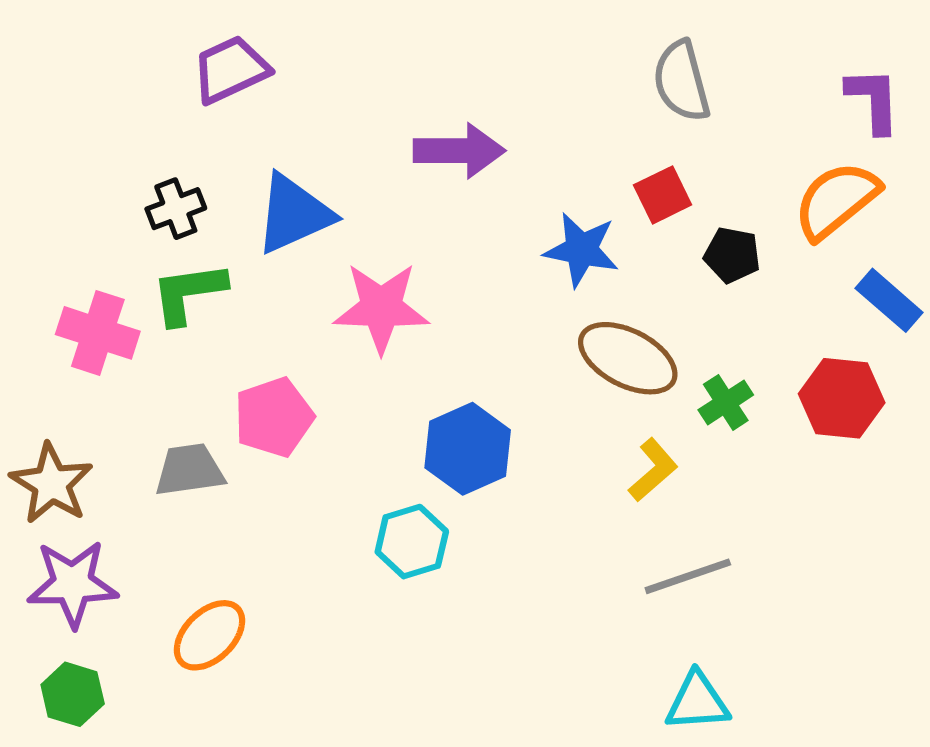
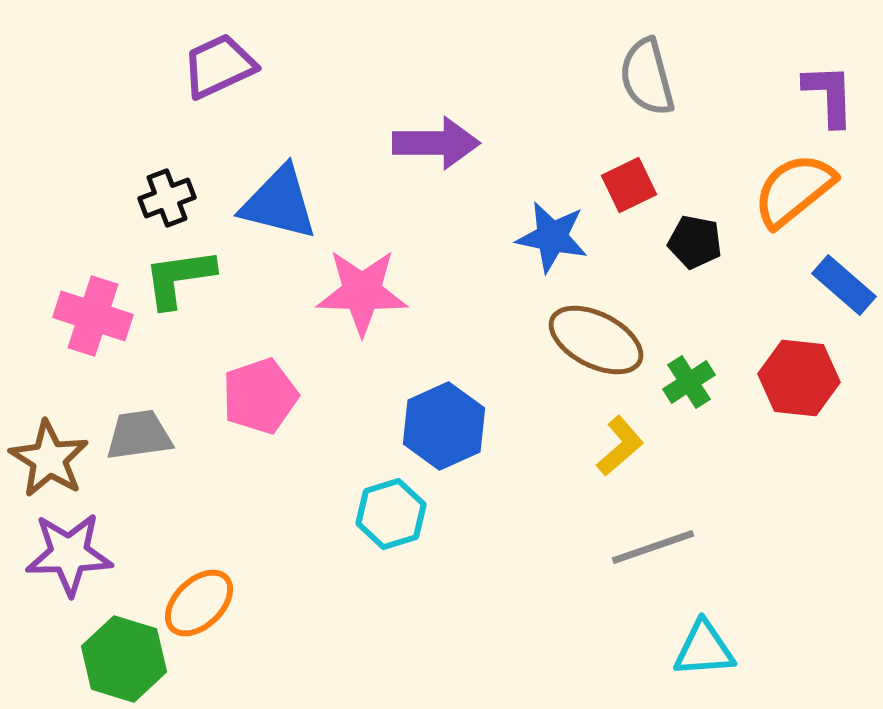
blue triangle: (294, 214) -> (279, 203), turned 38
gray trapezoid: (189, 470) -> (139, 435), moved
green hexagon: (73, 694) -> (124, 659), moved, size x1.4
cyan triangle: (697, 702) -> (704, 649), moved

